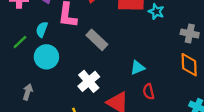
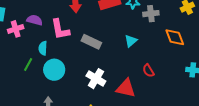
gray cross: (190, 33) -> (151, 14), moved
cyan triangle: (138, 68) -> (131, 41), moved

